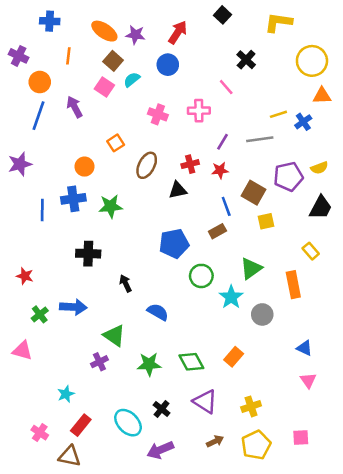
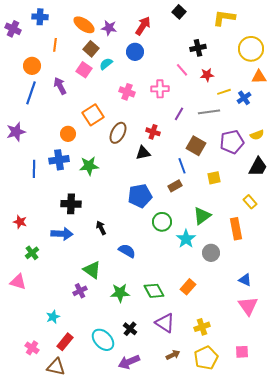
purple cross: (19, 56) -> (13, 29), moved
black cross: (246, 60) -> (198, 48), turned 35
orange square: (116, 143) -> (93, 115), size x1.5
red cross: (190, 164) -> (153, 132), turned 32
red star: (220, 170) -> (207, 75), moved
brown square: (254, 193) -> (196, 146), moved
blue arrow: (73, 307) -> (62, 234), moved
pink triangle: (308, 380) -> (248, 306), size x1.5

